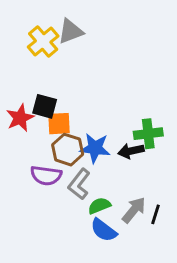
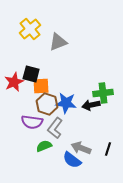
gray triangle: (70, 31) -> (58, 42), moved
green semicircle: (99, 206) -> (44, 146), moved
gray arrow: (134, 210) -> (81, 148), moved, turned -108

